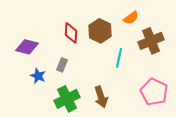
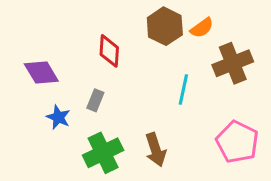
brown hexagon: (100, 31) -> (165, 26), moved
purple diamond: (27, 47) -> (41, 73), turned 45

